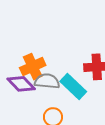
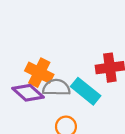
orange cross: (33, 67) -> (39, 73), turned -35

